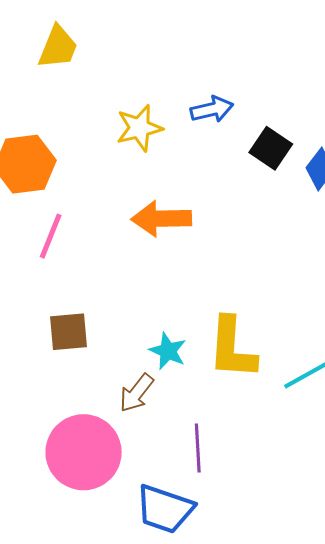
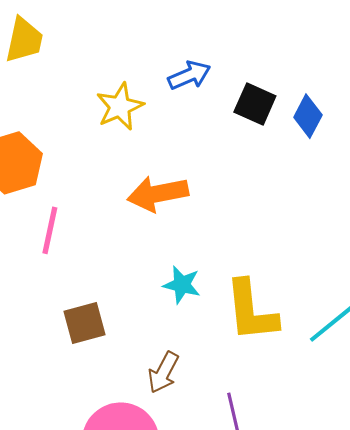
cyan star: (168, 351) -> (182, 285), moved

